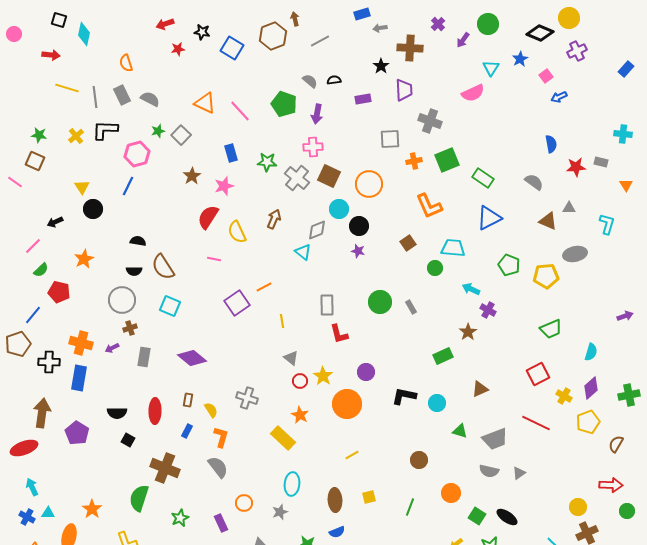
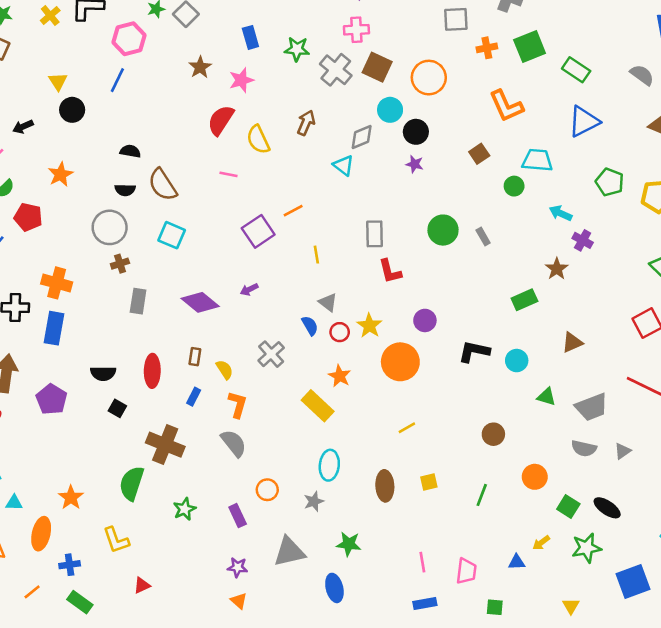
purple arrow: (112, 348) -> (249, 289), moved
gray cross: (247, 398) -> (271, 354), turned 30
blue semicircle: (337, 532) -> (310, 326), moved, turned -98

